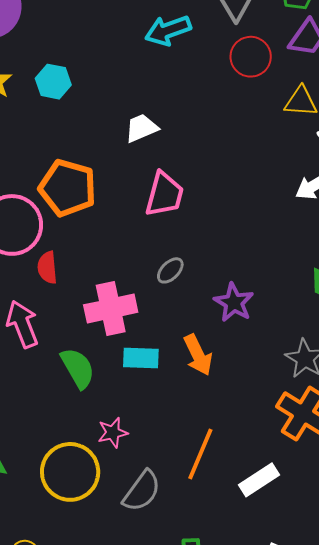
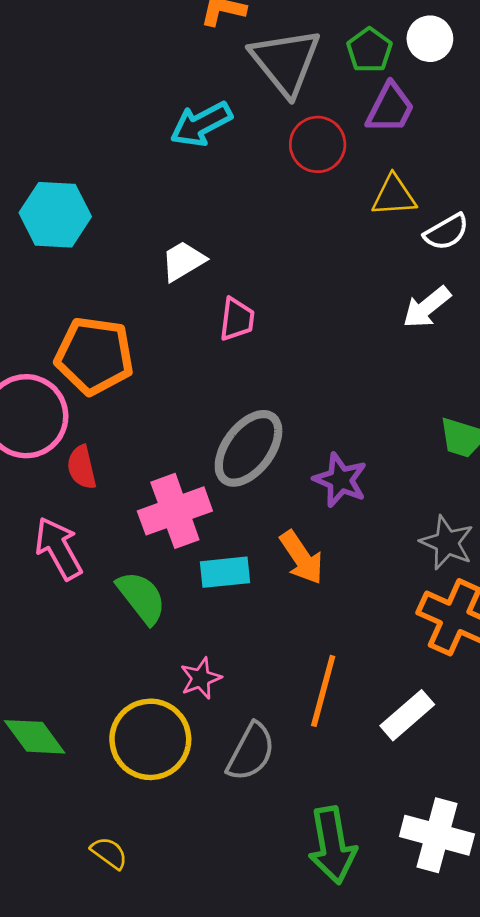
cyan hexagon: (53, 82) -> (55, 215), size x1.4
pink trapezoid: (164, 194) -> (237, 319), moved, size x0.7
gray ellipse: (170, 270) -> (249, 448), size x2.0

